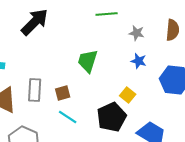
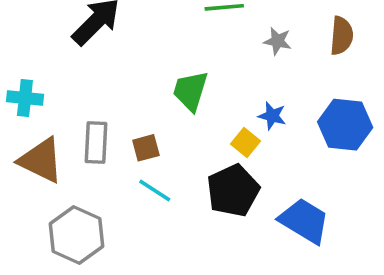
blue star: (139, 61) -> (272, 116), moved
yellow square: (128, 95) -> (246, 142), moved

